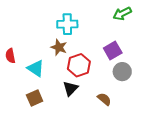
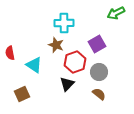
purple square: (113, 51) -> (97, 44), moved
gray circle: (122, 72) -> (99, 72), moved
brown square: (35, 98) -> (22, 94), moved

